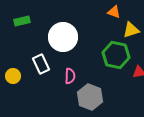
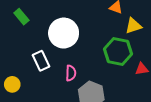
green rectangle: (22, 21) -> (21, 17), turned 63
yellow circle: (13, 76) -> (12, 84), moved

